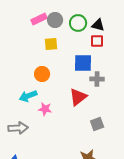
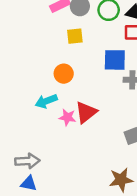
red triangle: (78, 97) -> (86, 112), moved
gray arrow: (18, 128) -> (27, 161), moved

